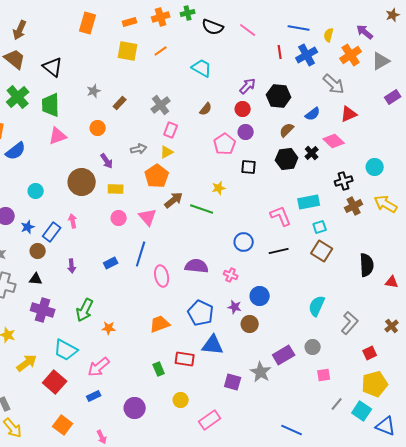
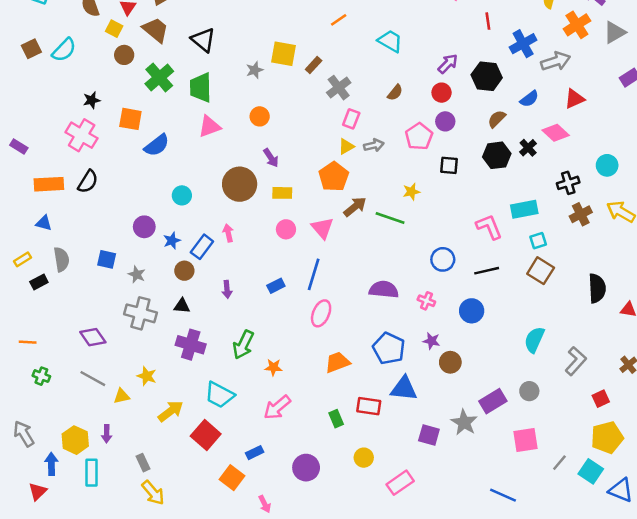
yellow square: (128, 51) -> (283, 54), moved
blue cross: (307, 55) -> (523, 44), moved
gray arrow: (334, 84) -> (556, 61), turned -60
brown rectangle: (120, 103) -> (314, 65), moved
gray arrow: (139, 149) -> (374, 145), moved
pink ellipse: (162, 276) -> (321, 313), moved, turned 35
blue circle: (260, 296) -> (472, 311), moved
pink arrow: (99, 367) -> (277, 407), moved
pink square: (324, 375) -> (526, 440), moved, size x1.5
orange square: (63, 425) -> (232, 478), moved

